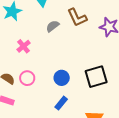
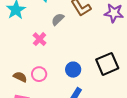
pink cross: (24, 46) -> (40, 39), moved

